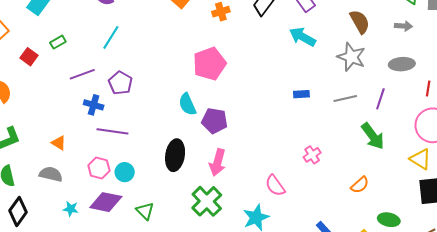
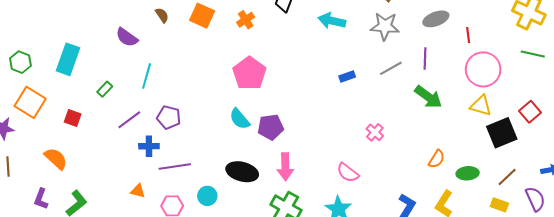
green rectangle: (58, 42) -> (105, 89), moved
orange triangle: (59, 143) -> (138, 191), moved
black ellipse: (175, 155) -> (242, 172), turned -68
cyan circle: (125, 172) -> (207, 196), moved
orange semicircle: (360, 185) -> (437, 159), moved

